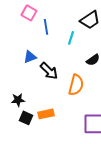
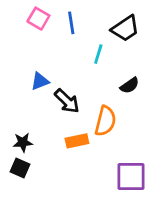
blue line: (46, 27) -> (71, 23), moved
orange rectangle: (46, 114) -> (77, 141), moved
black square: (26, 118) -> (20, 168), moved

